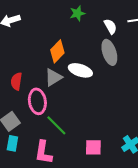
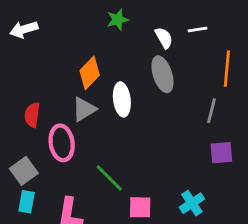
white ellipse: (80, 70) -> (122, 99), turned 65
green line: (56, 125) -> (109, 178), moved

